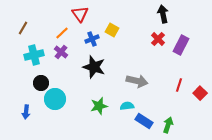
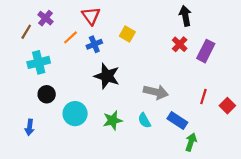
blue cross: (92, 39) -> (94, 44), moved
purple cross: (61, 52) -> (45, 18), moved
cyan circle: (55, 99) -> (75, 114), moved
cyan semicircle: (127, 106) -> (144, 120), turned -112
blue rectangle: (144, 121) -> (177, 120), moved

